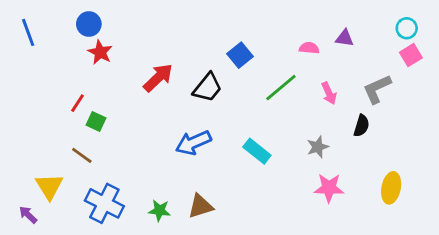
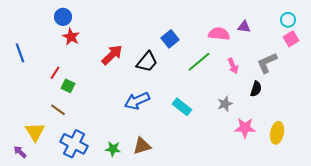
blue line: (28, 32) -> (20, 53), moved
pink semicircle: (309, 48) -> (219, 34), size x1.5
pink star: (329, 188) -> (245, 128), moved

